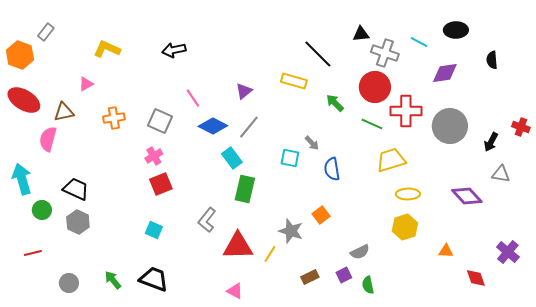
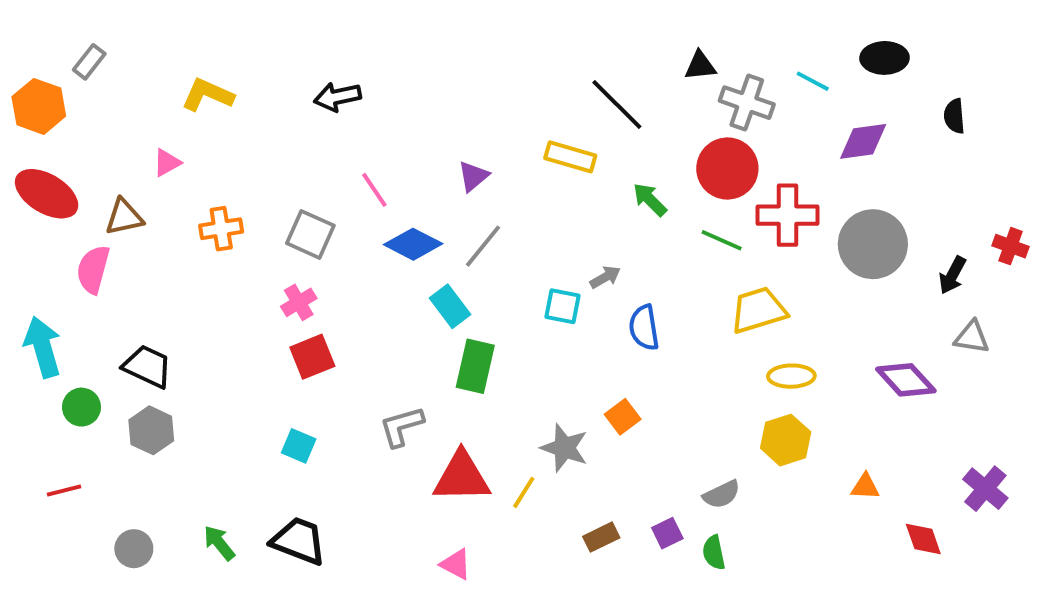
gray arrow: (312, 143) -> (605, 277), turned -77
gray L-shape: (207, 220) -> (402, 426), turned 35
gray semicircle: (360, 252) -> (722, 494), moved

